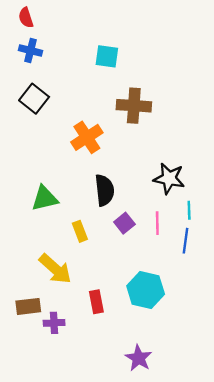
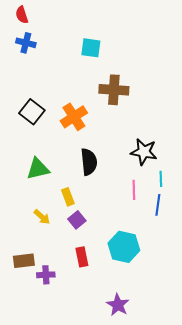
black square: (34, 99) -> (32, 112), moved
purple square: (124, 223) -> (77, 220), moved
yellow arrow: (55, 269) -> (42, 217), moved, size x0.6

